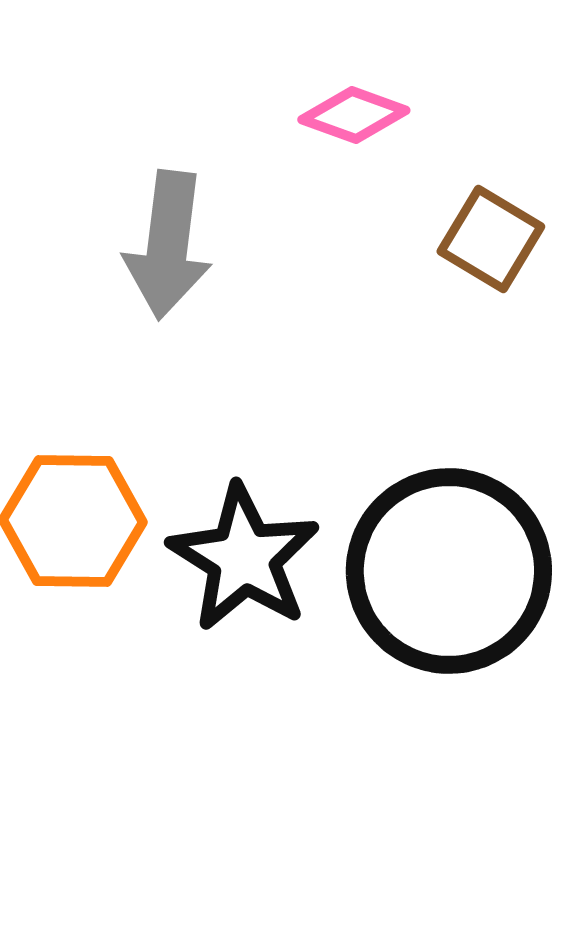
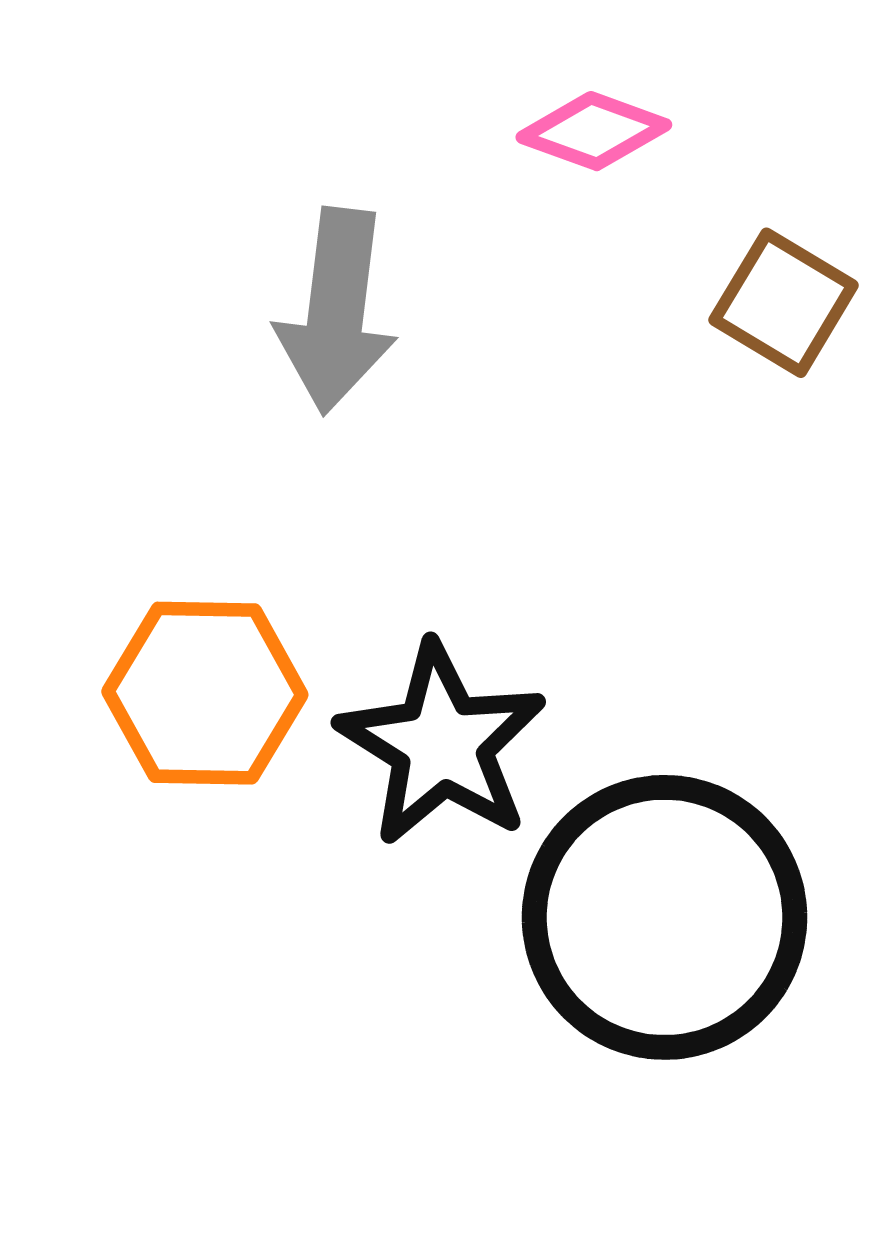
black circle: (449, 571) -> (665, 917), moved

